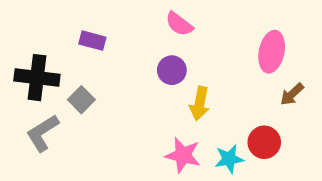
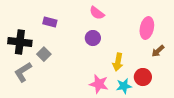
yellow arrow: (200, 103) -> (118, 62), moved

